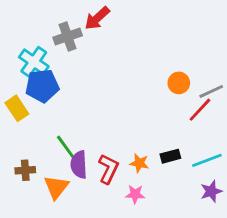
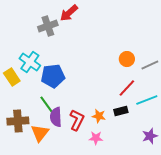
cyan cross: (34, 62) -> (30, 62), moved
blue pentagon: (42, 86) -> (53, 76), moved
red line: (200, 110) -> (127, 88), moved
cyan line: (207, 160) -> (147, 100), moved
brown cross: (25, 170) -> (18, 121), size x1.5

